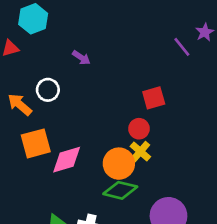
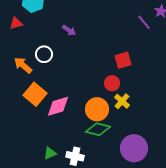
orange square: (36, 143) -> (35, 94), turned -35
yellow cross: (140, 151) -> (122, 101), moved

